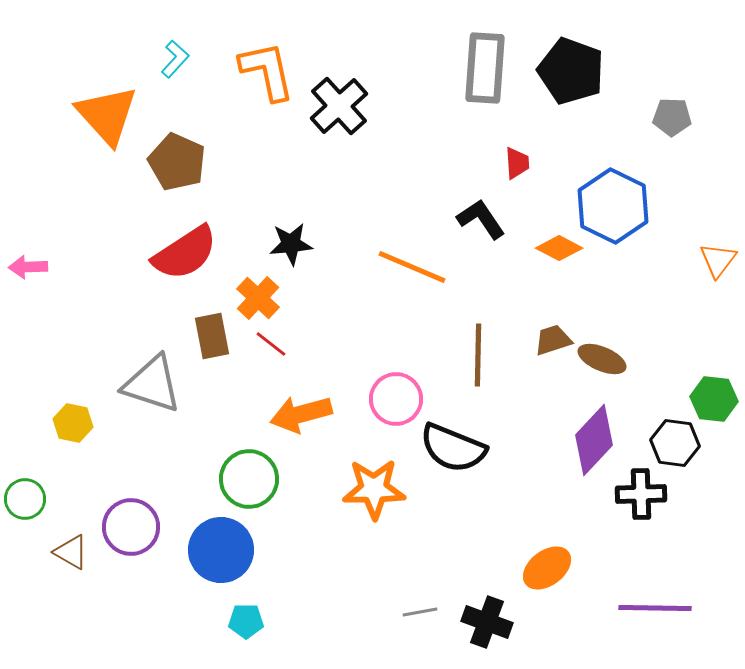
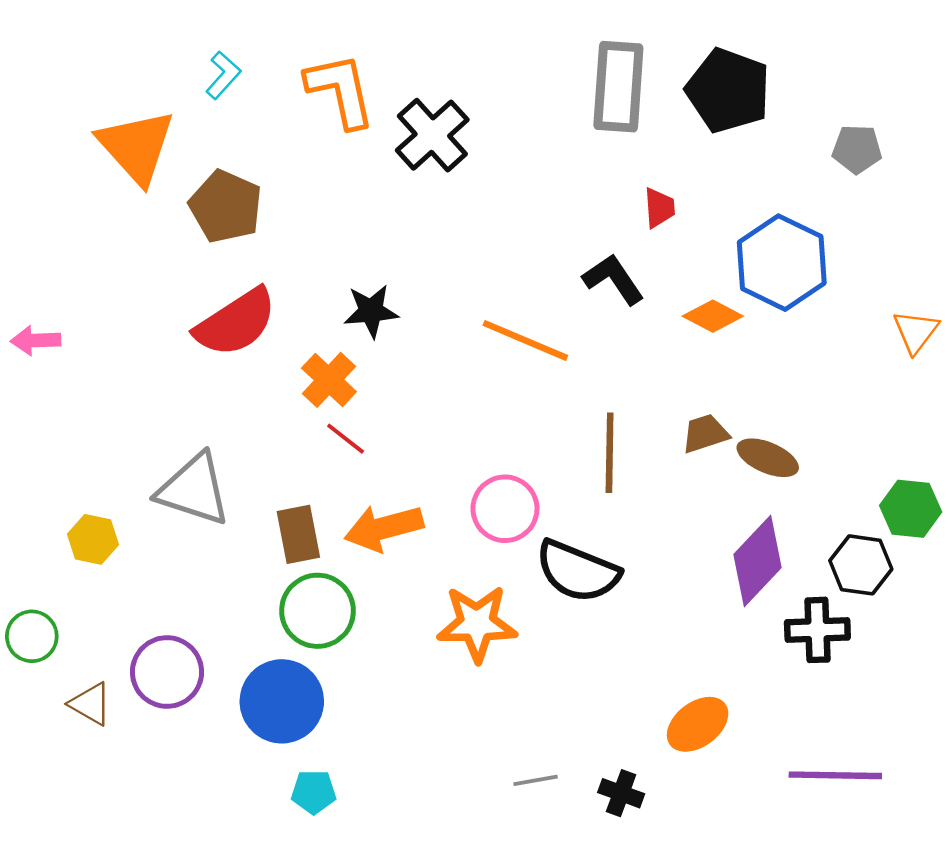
brown rectangle: (212, 336) -> (298, 534), moved
black cross: (487, 622) -> (621, 793), size x0.7

